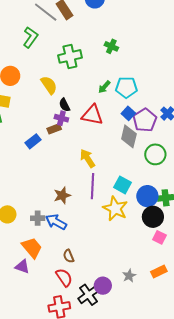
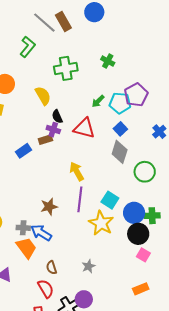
purple pentagon: (145, 120) -> (136, 95), moved
orange trapezoid: (32, 248) -> (26, 248), moved
gray star: (129, 276) -> (89, 266), moved

